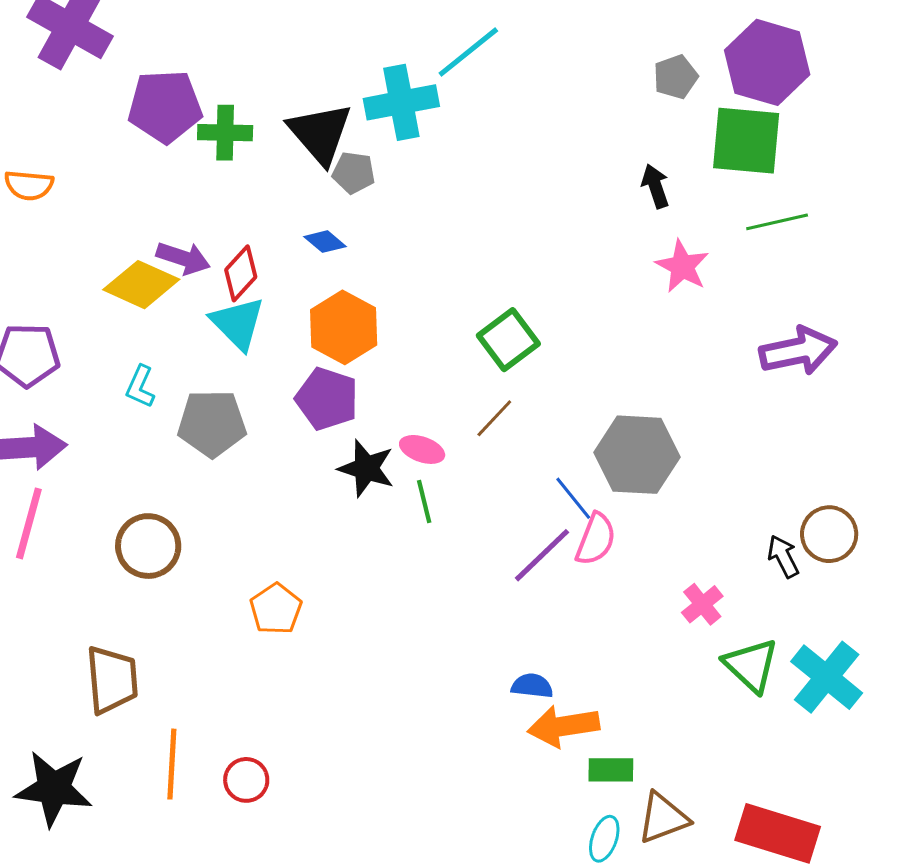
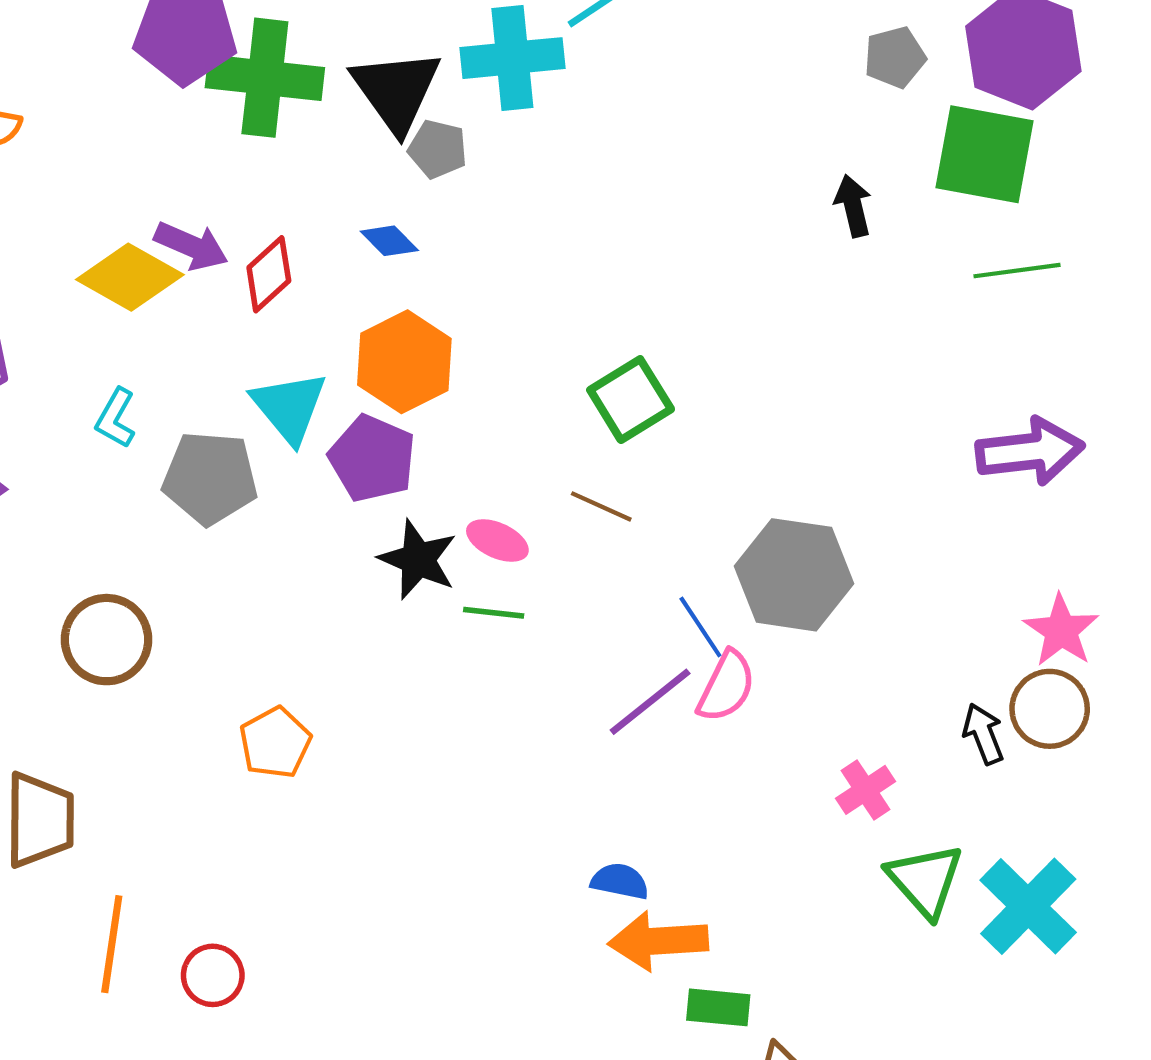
green cross: (225, 133) -> (265, 78), size x1.5
pink star: (682, 266) -> (1061, 631), moved
cyan triangle: (238, 323) -> (289, 407), moved
brown line: (494, 418) -> (601, 506), turned 66
green line: (424, 502) -> (494, 613), turned -75

